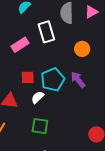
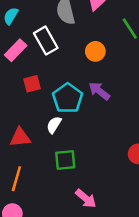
pink rectangle: (20, 45) -> (16, 50), moved
red square: (28, 77) -> (32, 84), moved

